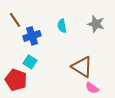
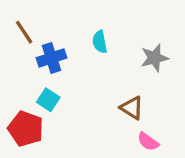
gray star: (96, 24) -> (154, 58), moved, turned -30
brown triangle: (82, 67) -> (132, 108), size x0.7

